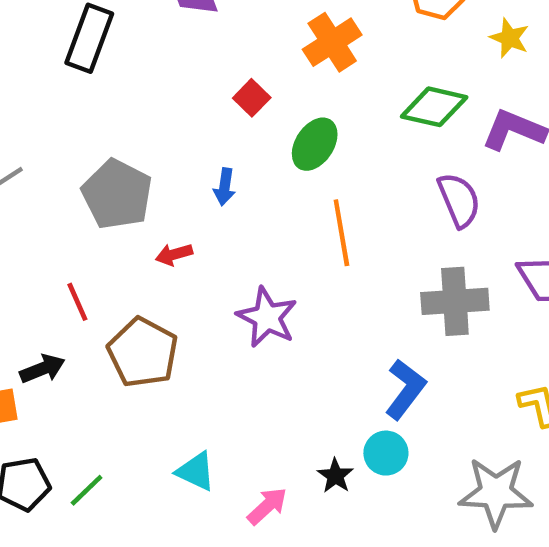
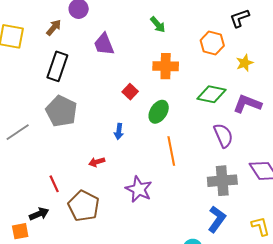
yellow star: (509, 38) -> (245, 63), turned 30
orange cross: (332, 42) -> (166, 66), turned 35
gray pentagon: (117, 194) -> (61, 111), moved
blue L-shape: (405, 389) -> (217, 219), moved

